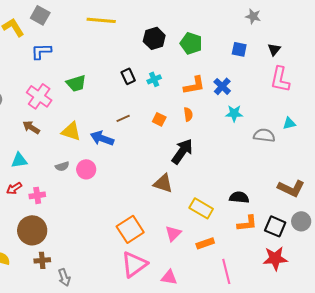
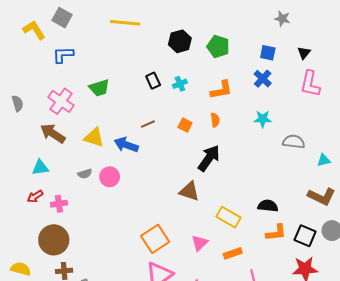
blue cross: (222, 86) -> (263, 79), moved
cyan triangle: (289, 123) -> (324, 160), moved
brown arrow: (31, 127) -> (53, 133), size x1.4

